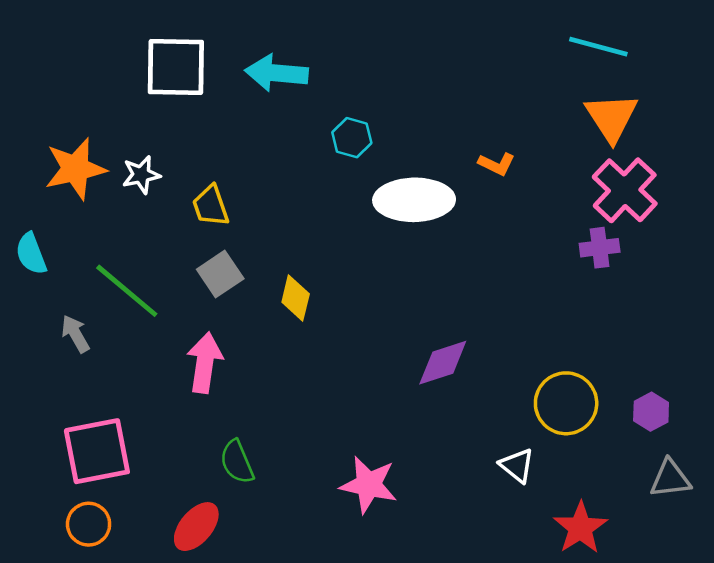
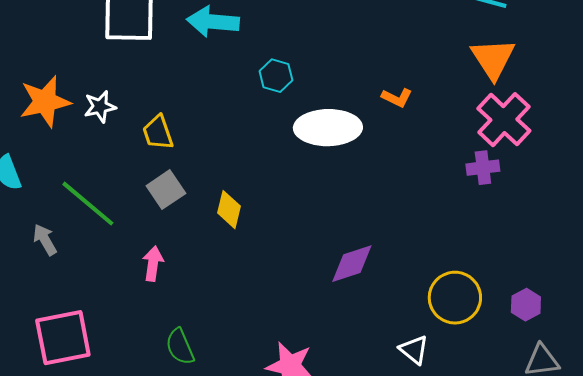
pink arrow: (205, 363) -> (153, 264), size x0.7

